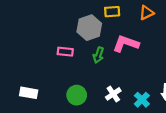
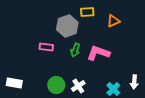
orange triangle: (146, 13) -> (113, 21), moved
pink L-shape: (126, 44) -> (98, 53), moved
white cross: (113, 94) -> (78, 86), moved

